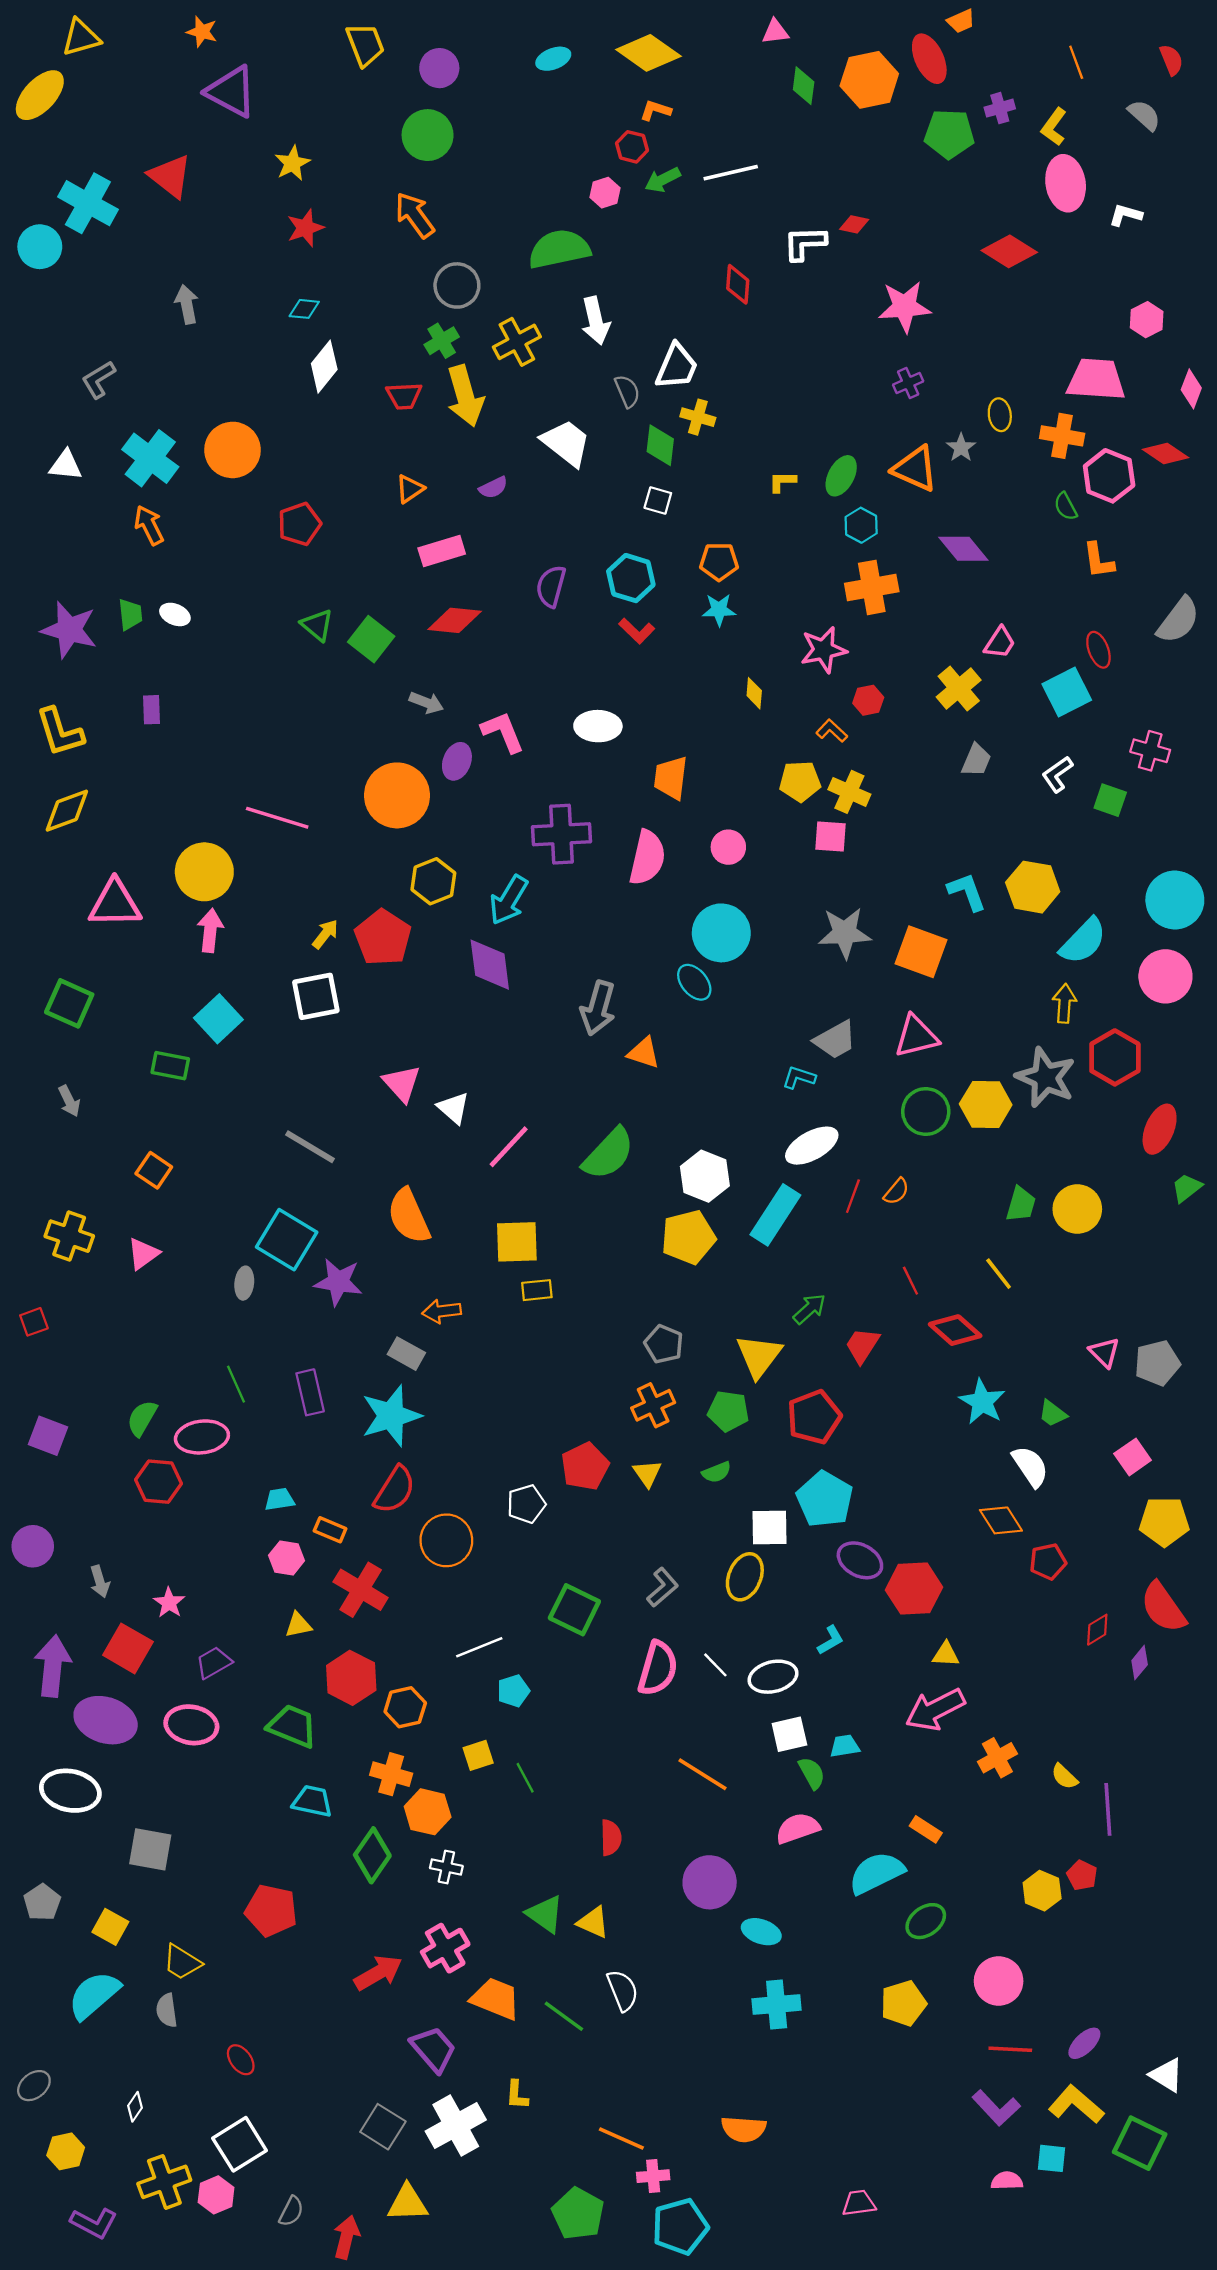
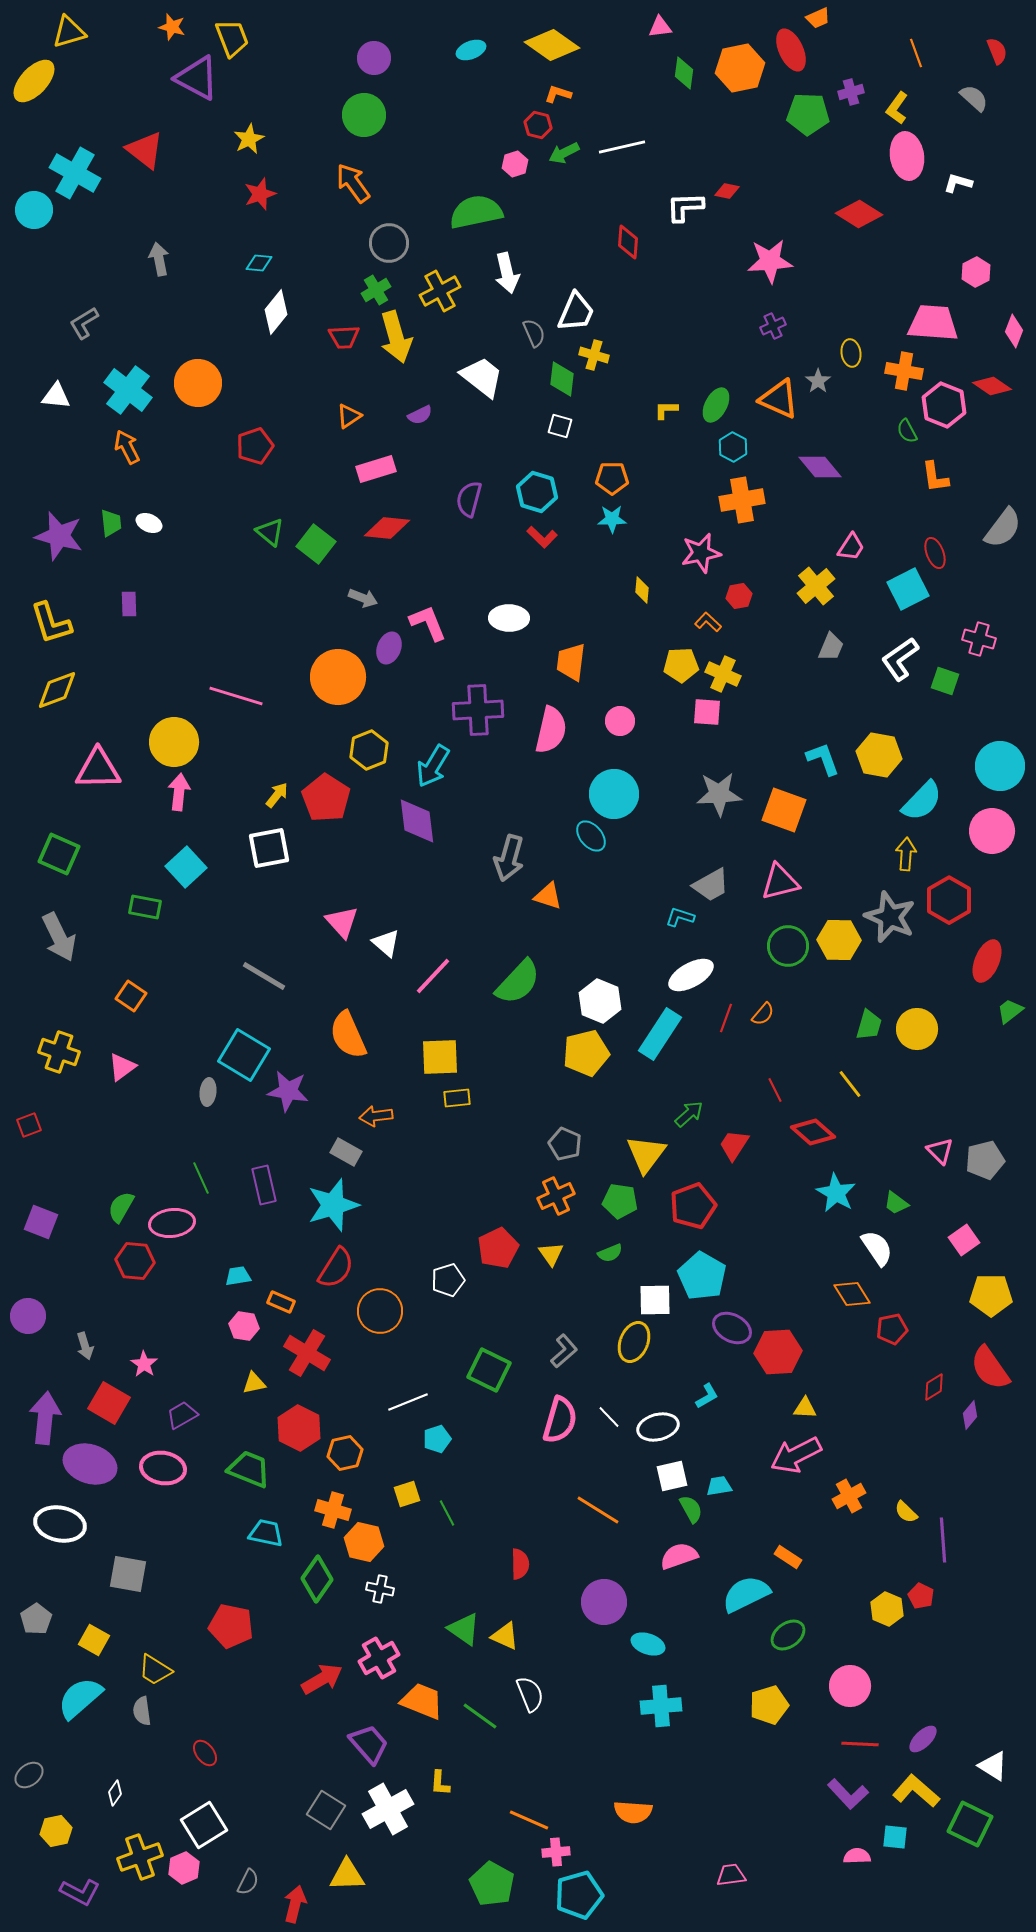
yellow trapezoid: (365, 45) -> (232, 38), moved
white L-shape: (1057, 774) -> (900, 659), size x1.4
gray arrow: (69, 1101) -> (59, 937), size x1.8

